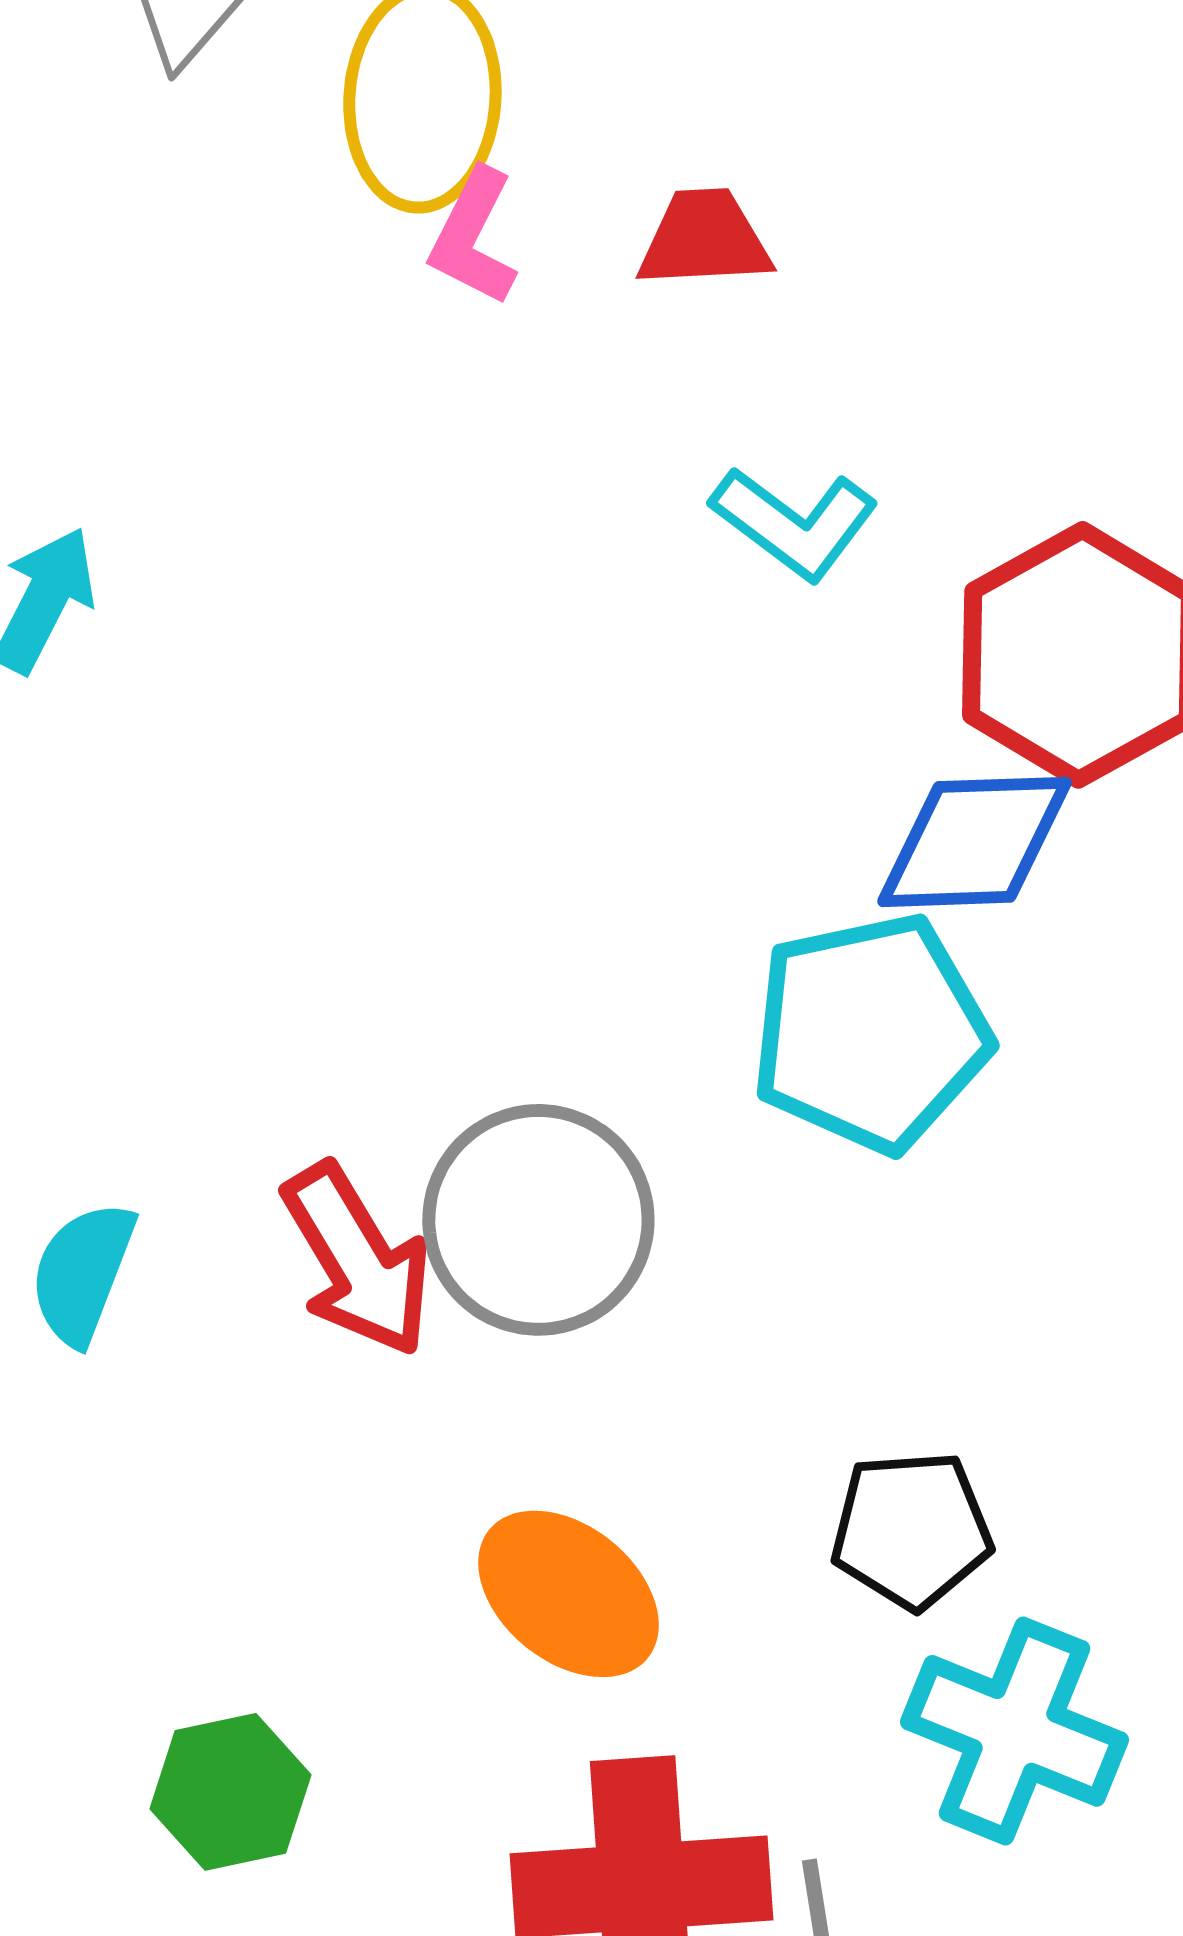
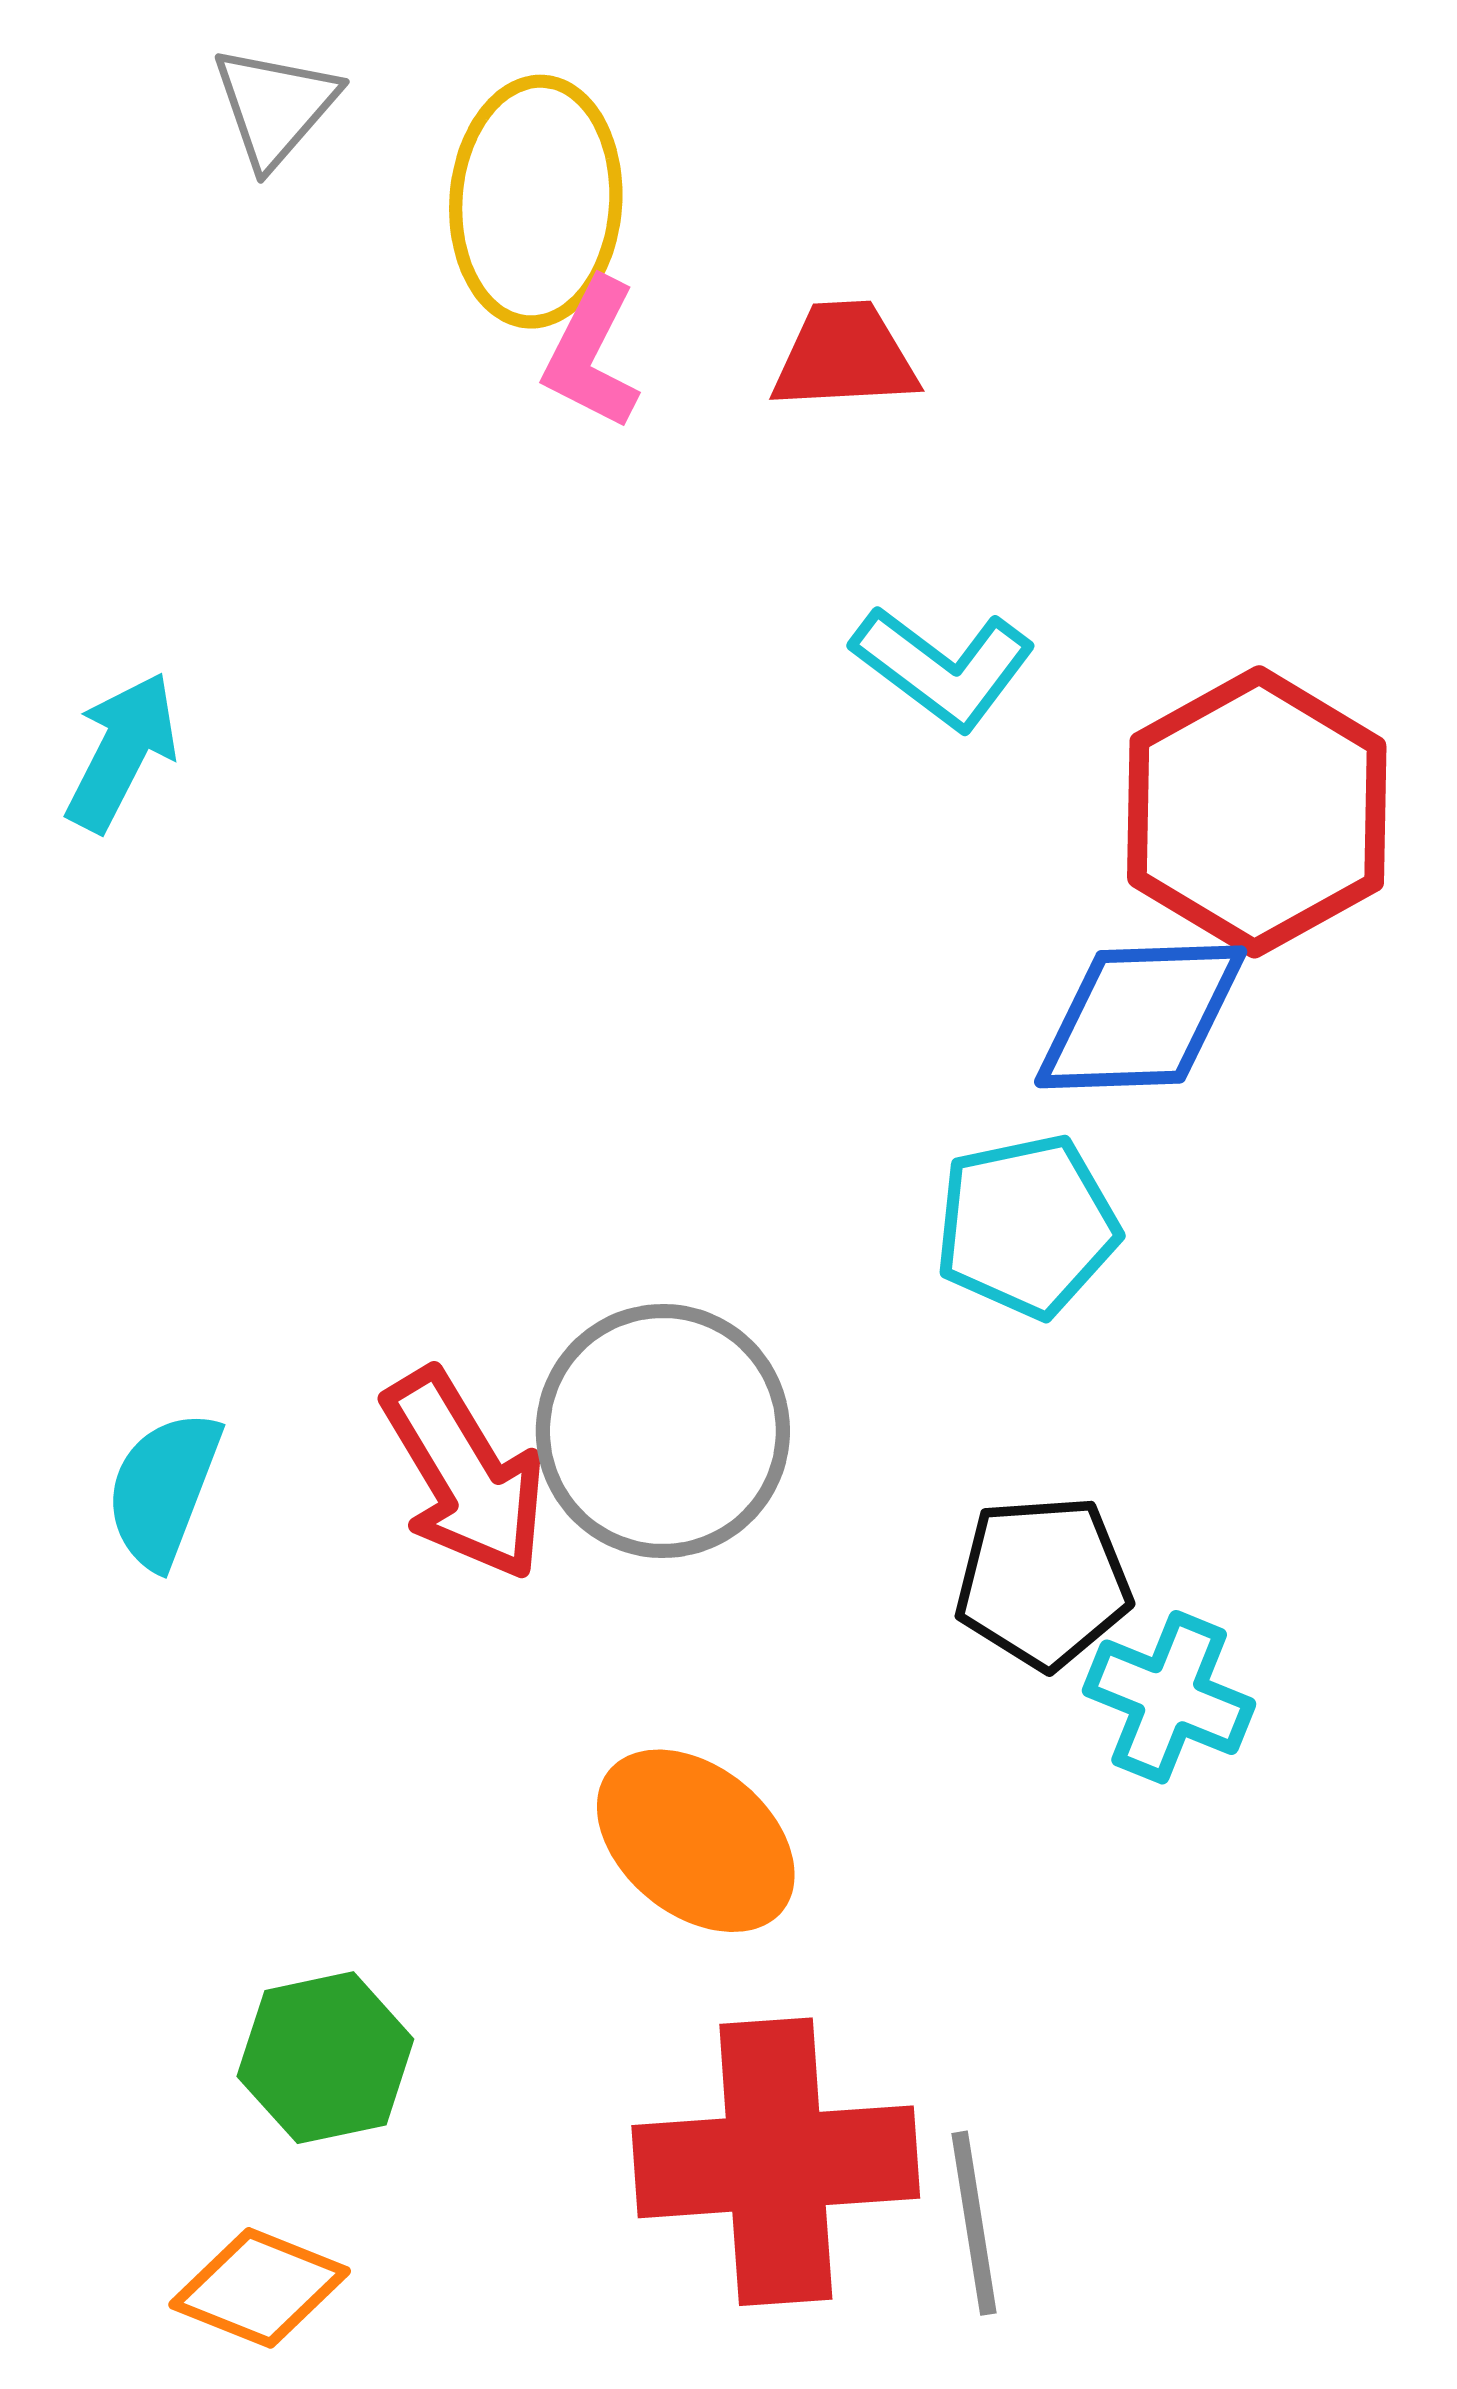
cyan pentagon: (870, 1033) -> (1027, 1226), size x0.7
black pentagon: (911, 1530) -> (1043, 1582), moved
cyan cross: (1014, 1731) -> (1169, 1697), moved, size x0.7

